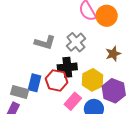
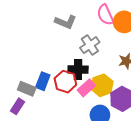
gray L-shape: (45, 43) -> (66, 22), moved
pink rectangle: (73, 101) -> (86, 88), moved

